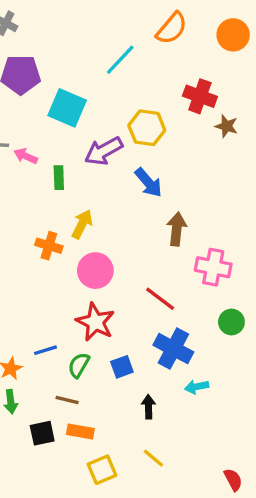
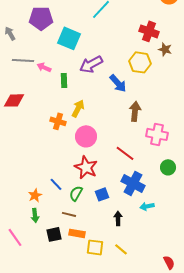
yellow hexagon: (147, 128) -> (140, 62), moved
blue line: (46, 350) -> (56, 184), turned 64
yellow square: (102, 470) -> (95, 247), moved, turned 30

